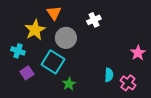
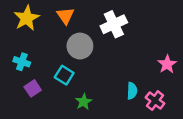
white cross: (94, 20) -> (114, 24), size x1.5
yellow star: (35, 30) -> (27, 18), moved
cyan square: (53, 62) -> (64, 75), size x0.7

